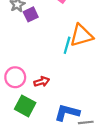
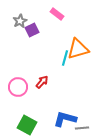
red arrow: (42, 82) -> (42, 82), moved, turned -32
green square: (25, 106) -> (27, 125), moved

